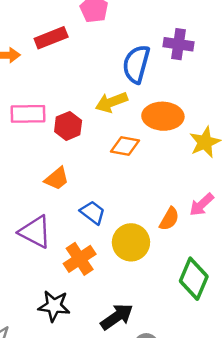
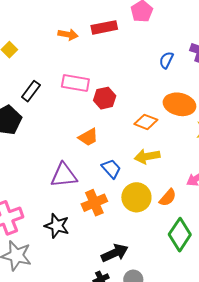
blue semicircle: (136, 64) -> (166, 60), size x0.6
yellow arrow: (111, 102) -> (147, 156), moved
orange semicircle: (169, 219) -> (168, 198), moved
purple triangle: (35, 232) -> (64, 175), turned -44
black star: (54, 306) -> (57, 226), moved

